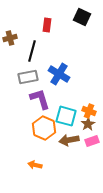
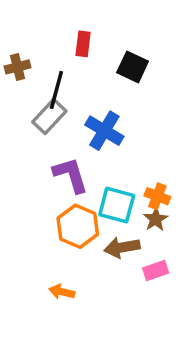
black square: (82, 17) -> (133, 67), moved
gray rectangle: (28, 77) -> (49, 116), moved, turned -36
pink rectangle: (92, 141) -> (156, 271), moved

